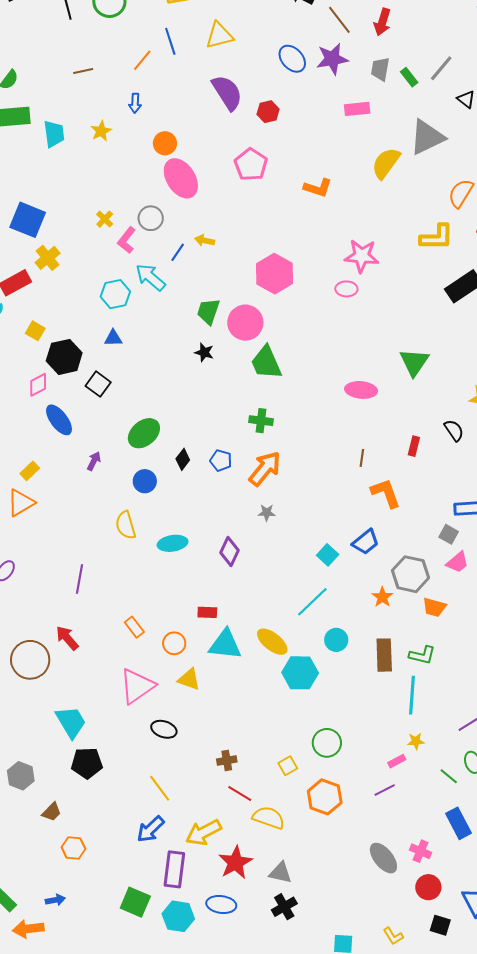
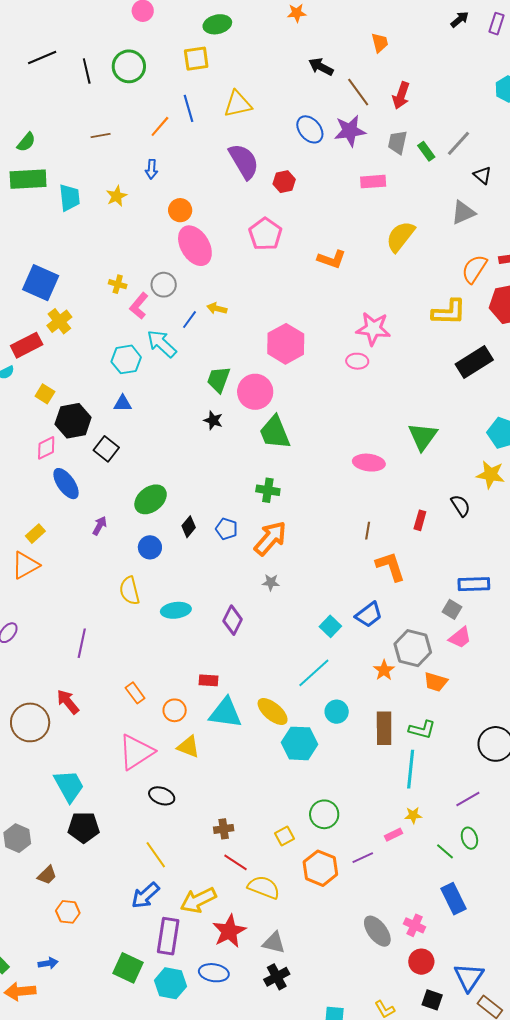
gray triangle: (427, 137) -> (463, 213), moved, size x0.7
yellow cross: (105, 219) -> (118, 284), turned -30
purple line: (385, 790) -> (363, 858), moved

